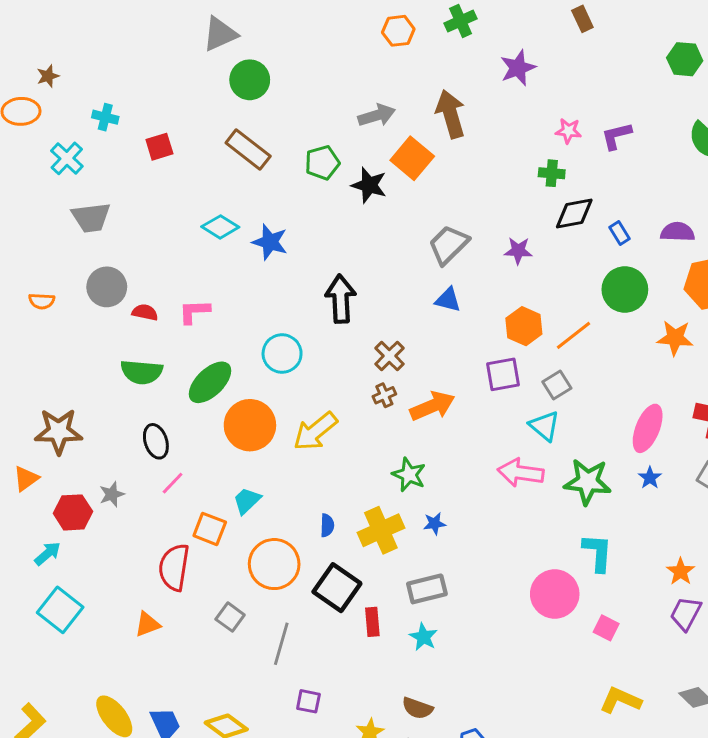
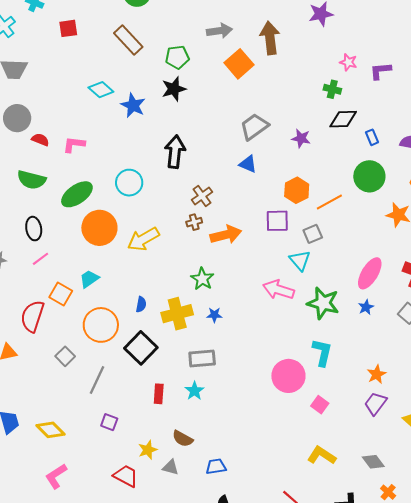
black star: (369, 185) -> (174, 89), moved, turned 30
red rectangle: (372, 622) -> (159, 394), moved

